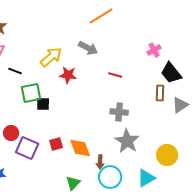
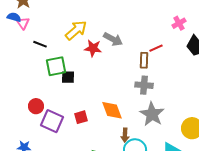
gray arrow: (88, 48) -> (113, 39), moved
red line: (115, 75) -> (156, 48), moved, turned -40
brown rectangle: (160, 93) -> (144, 60), moved
orange diamond: (80, 148) -> (112, 110), moved

